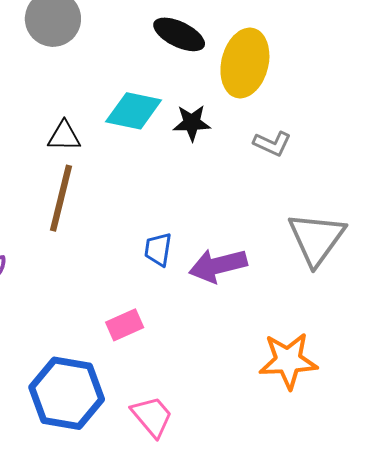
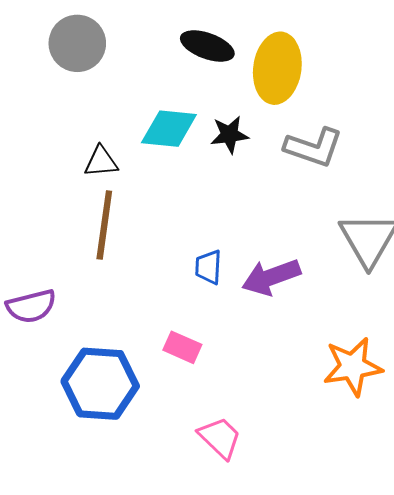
gray L-shape: (272, 144) -> (314, 147), size x1.5
pink rectangle: (125, 325) -> (182, 347), turned 54
blue hexagon: (67, 393) -> (100, 384), moved

